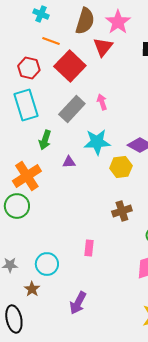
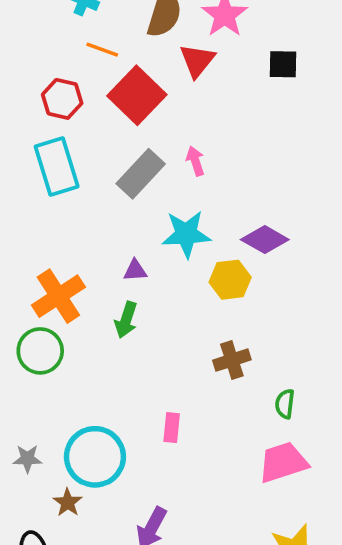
green arrow: (45, 140) -> (126, 320), moved
cyan circle: (47, 264) -> (95, 457), size x1.4

